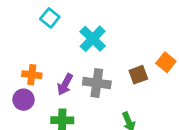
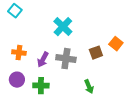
cyan square: (50, 18) -> (15, 11), moved
purple circle: (24, 100) -> (17, 80), moved

